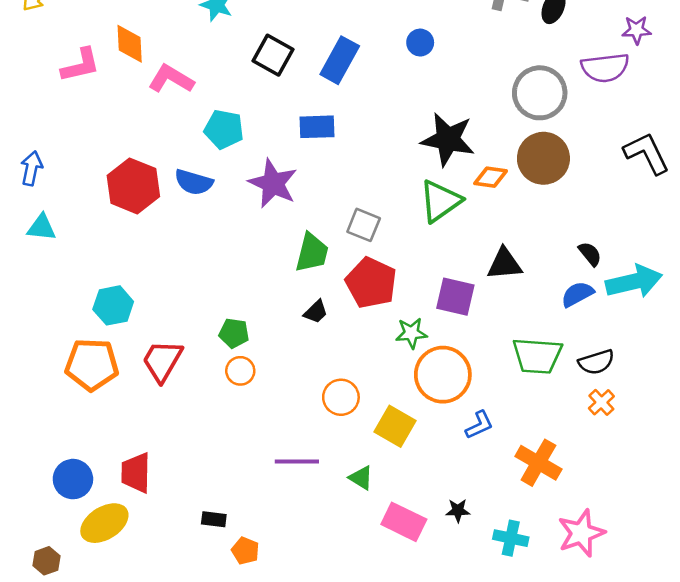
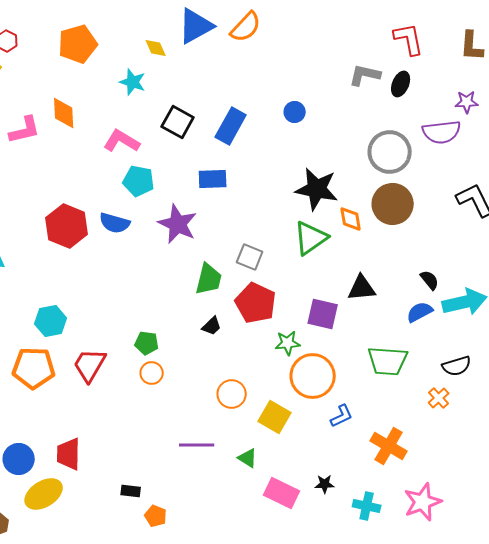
pink L-shape: (171, 79) -> (122, 141), moved
orange diamond: (491, 177) -> (351, 219), turned 72
black semicircle: (596, 362) -> (457, 366), moved

